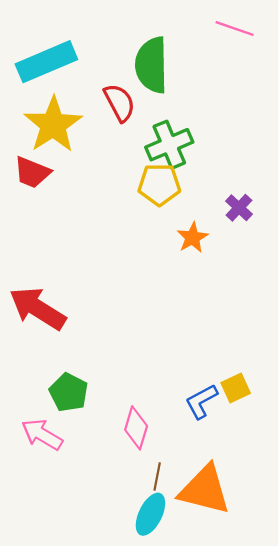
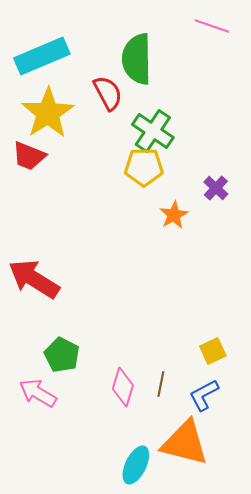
green cross: (169, 145) -> (153, 131), turned -33
blue L-shape: (201, 401) -> (204, 395), moved
brown line: (157, 477) -> (161, 384), moved

